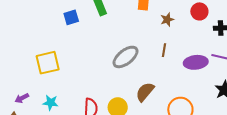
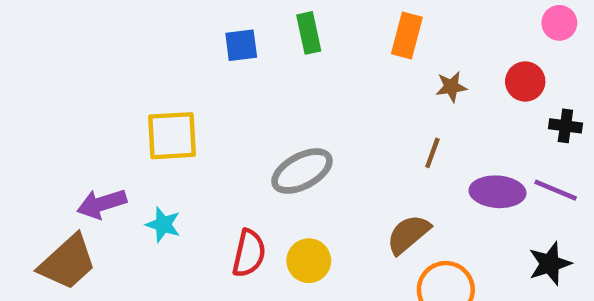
gray ellipse: (126, 57) -> (302, 171), moved
brown semicircle: (145, 92) -> (408, 234), moved
purple arrow: (22, 98) -> (102, 204), size x1.5

